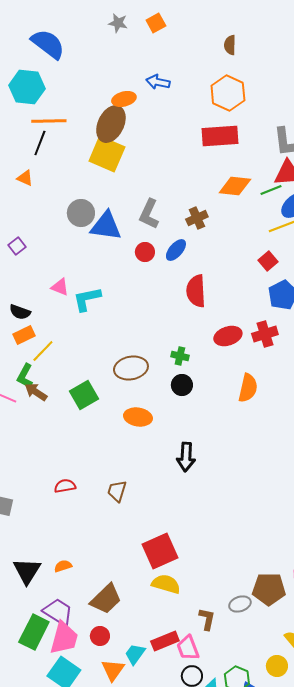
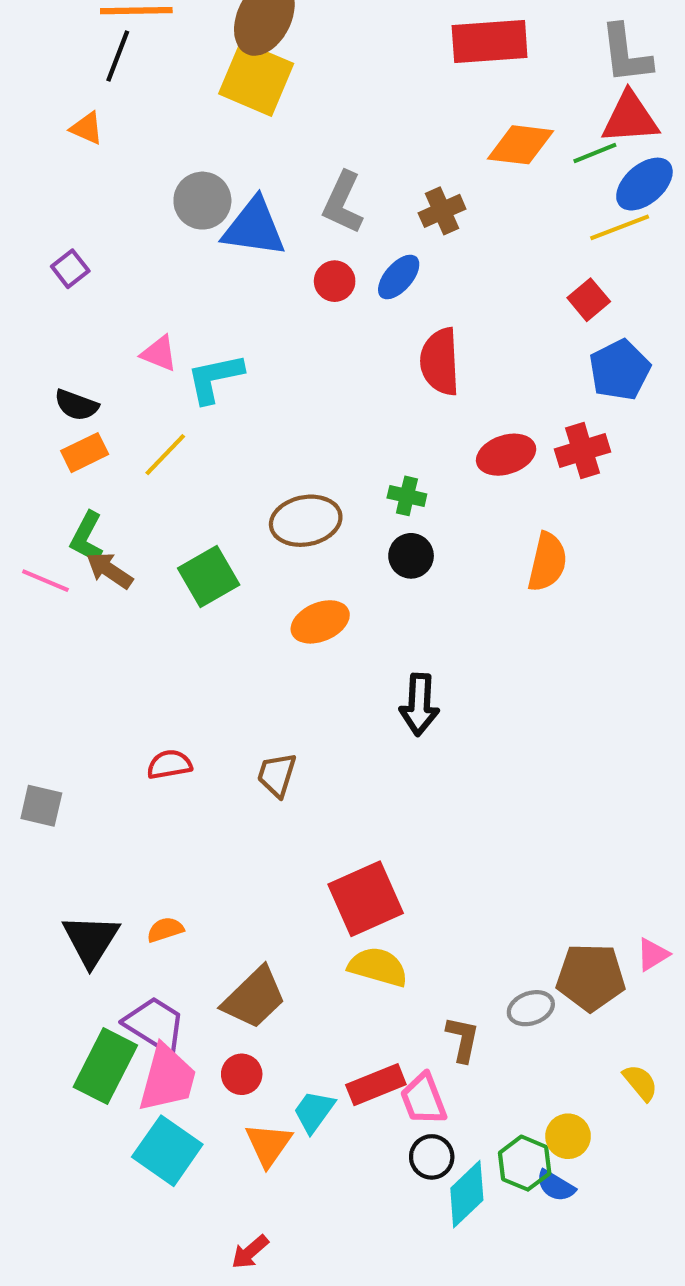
yellow line: (43, 351) -> (165, 455), moved
orange ellipse: (138, 417) -> (320, 622), turned -32
yellow circle: (277, 666) -> (568, 1136), moved

